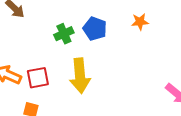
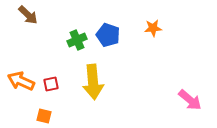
red square: (38, 78) -> (51, 84), size x0.7

